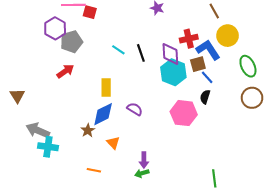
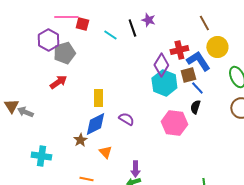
cyan line: (118, 50) -> (110, 35), moved
black line: (141, 53) -> (132, 28), moved
purple diamond: (170, 54) -> (161, 65), turned 35
gray arrow: (38, 130) -> (25, 112), moved, size x0.7

